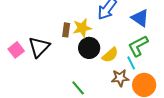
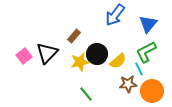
blue triangle: (140, 18) -> (148, 24), turned 36
yellow star: (82, 28) -> (80, 62), moved
brown rectangle: (66, 30) -> (74, 36), turned 32

